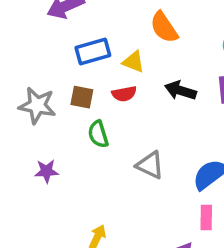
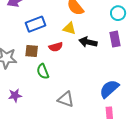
yellow triangle: (133, 62) -> (69, 28), moved
gray triangle: (150, 165) -> (66, 99), moved

